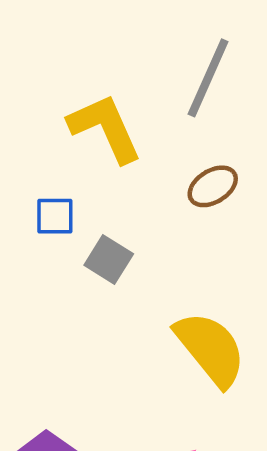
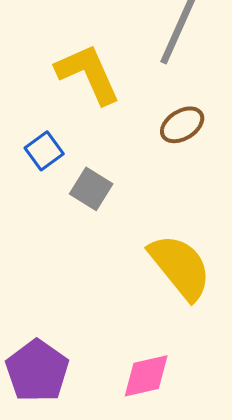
blue square: (55, 216) -> (44, 151), turned -36

